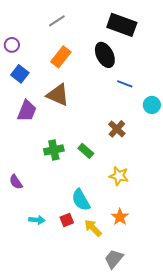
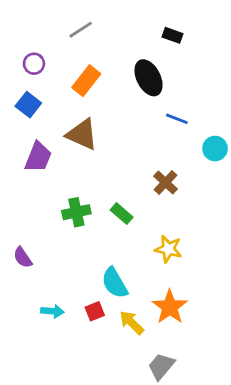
black rectangle: (122, 25) -> (173, 35), size x0.5
purple circle: (12, 45) -> (34, 64), moved
orange star: (120, 217) -> (170, 307), size x1.4

